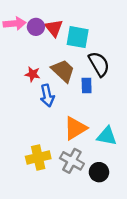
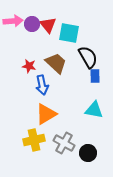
blue rectangle: (87, 85) -> (95, 76), moved
orange triangle: (75, 128) -> (46, 114), moved
cyan triangle: (107, 136) -> (94, 110), moved

